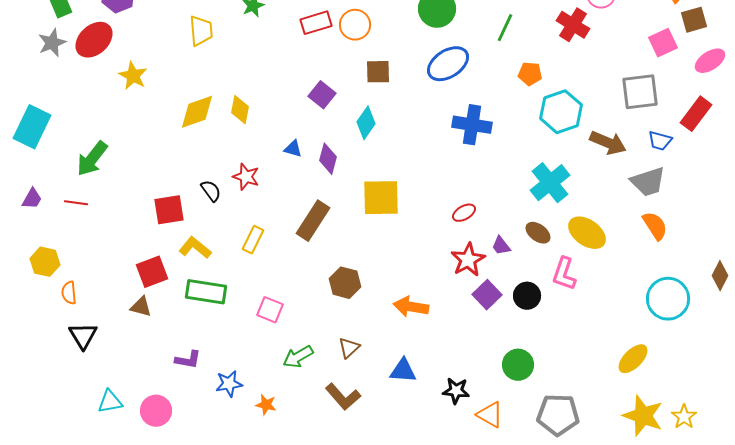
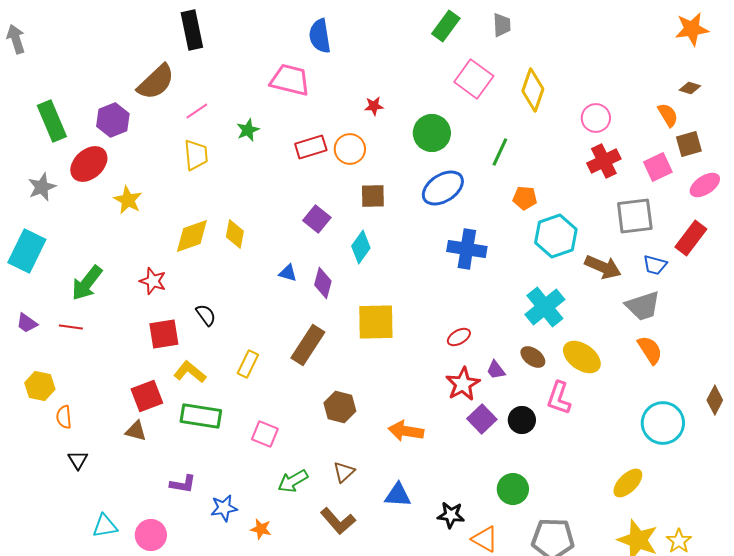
red cross: (573, 25) -> (604, 161), moved, turned 32
gray star: (52, 43) -> (42, 187), moved
red star: (246, 177) -> (153, 281), moved
purple trapezoid: (32, 199) -> (27, 323), turned 95
black triangle: (83, 336) -> (78, 460), size x0.7

